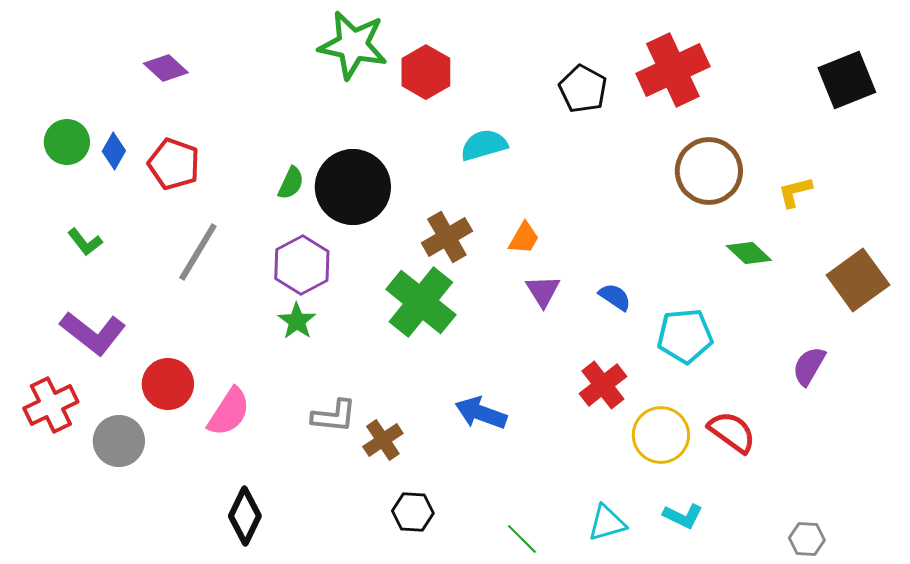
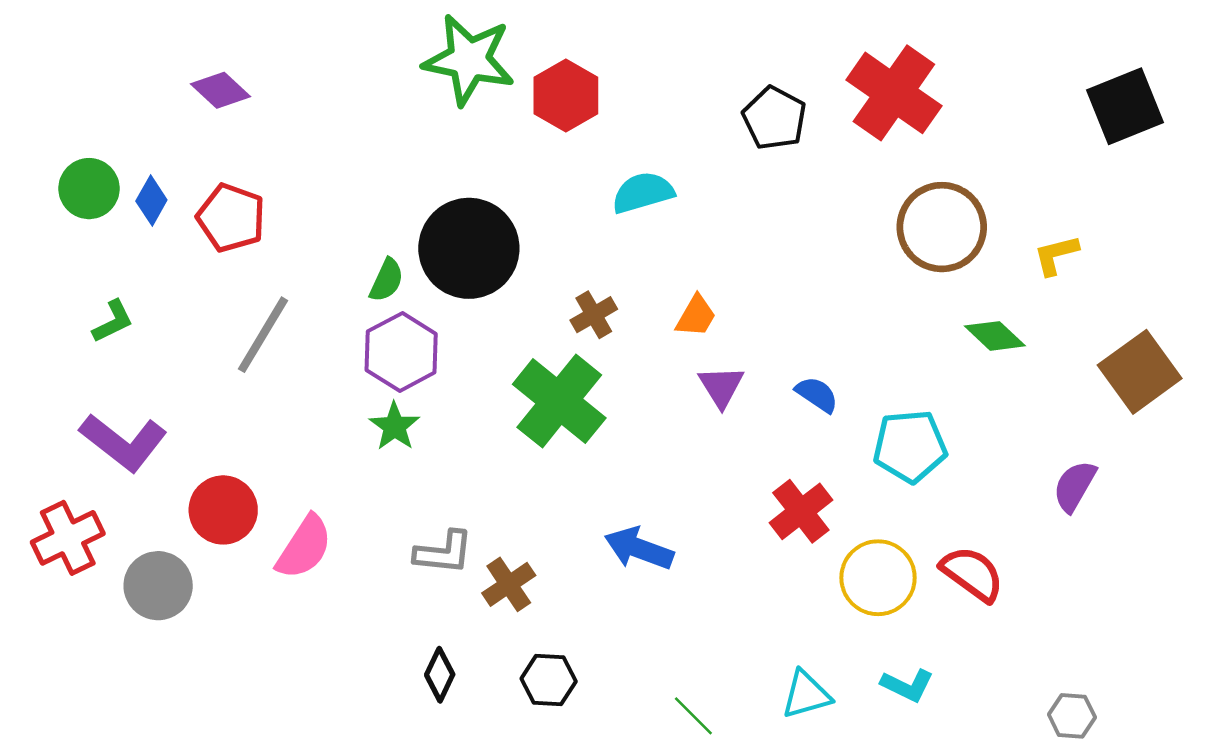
red cross: (673, 70) -> (894, 93), turned -30
green semicircle: (291, 183) -> (387, 280), moved
brown cross: (447, 237) -> (594, 315), size x0.7
green L-shape: (85, 242) -> (113, 321), turned -78
black diamond: (245, 516) -> (440, 675), moved, size x0.7

